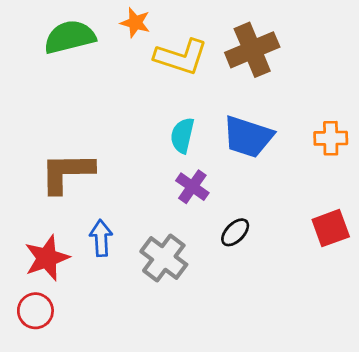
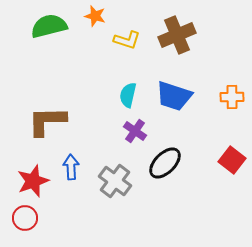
yellow L-shape: (181, 57) -> (127, 40), size x0.7
red square: (331, 228) -> (232, 160), turned -32
black ellipse: (235, 232) -> (165, 163), size x1.6

